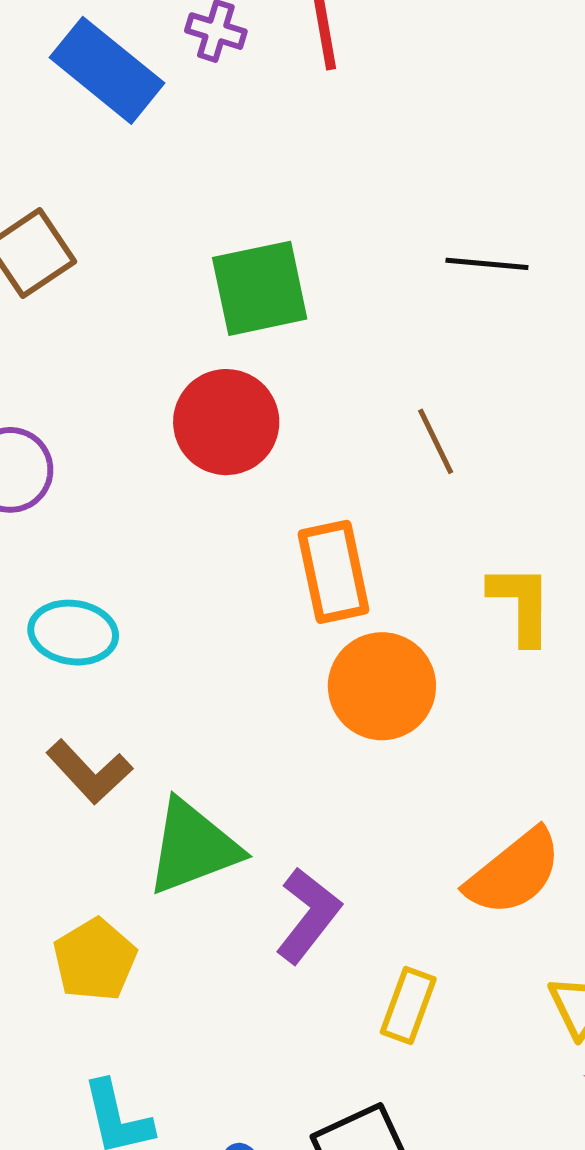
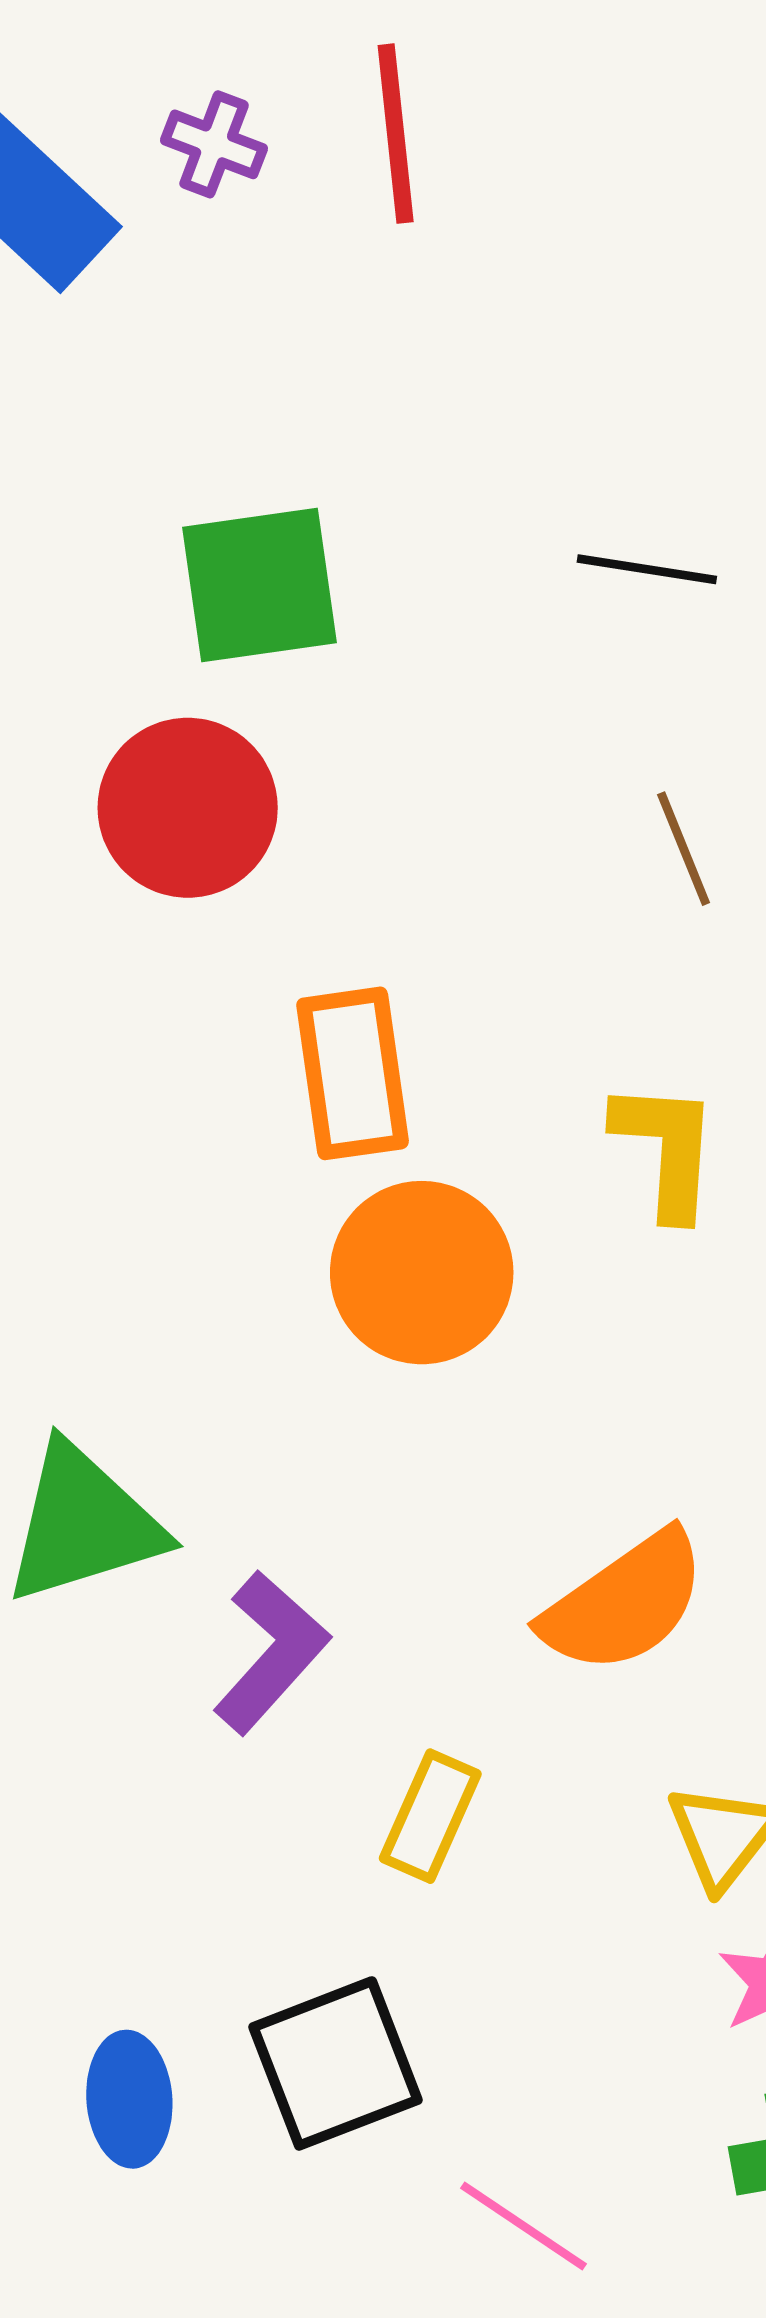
brown line: (436, 441) -> (684, 849), moved

